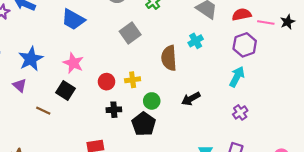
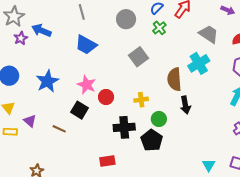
cyan cross: (196, 41) -> (199, 63), size x1.5
red circle: (107, 82) -> (106, 97), moved
purple triangle: (20, 85) -> (30, 121), moved
black arrow: (191, 99) -> (185, 105), moved, turned -72
black cross: (114, 110) -> (124, 127), size x1.5

